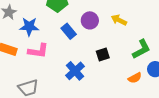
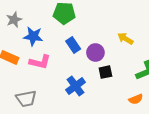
purple circle: (90, 20) -> (95, 53), moved

